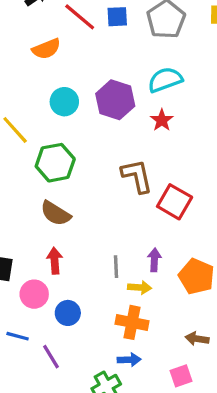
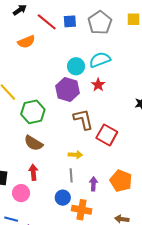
purple hexagon: (115, 100) -> (67, 89), moved
cyan circle: (64, 102) -> (76, 66), moved
purple arrow: (154, 260) -> (93, 184), moved
yellow arrow: (140, 287) -> (75, 155), moved
blue circle: (68, 313) -> (63, 198), moved

